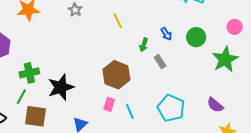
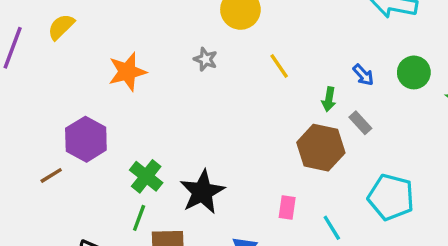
green cross: (29, 73) -> (146, 176), turned -30
brown hexagon: (116, 75) -> (321, 148), moved
cyan line: (130, 111) -> (332, 228), moved

